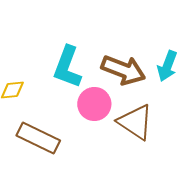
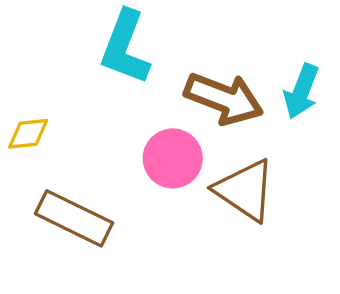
cyan L-shape: (67, 67) -> (125, 47), moved

